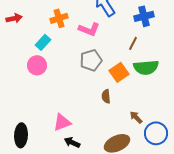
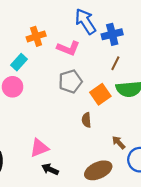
blue cross: (144, 16) -> (112, 34), moved

